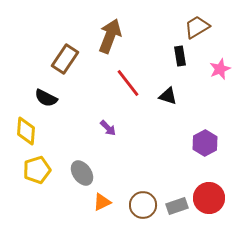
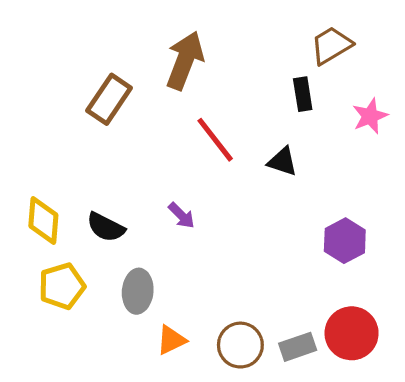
black semicircle: (46, 98) -> (106, 227), moved
gray ellipse: (82, 173) -> (138, 291), turned 40

